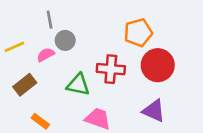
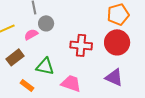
orange pentagon: (138, 33) -> (118, 14), moved
green triangle: (78, 85) -> (45, 66), moved

